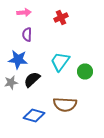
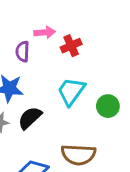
pink arrow: (24, 12) -> (45, 32), moved
red cross: (61, 18) -> (71, 46), moved

